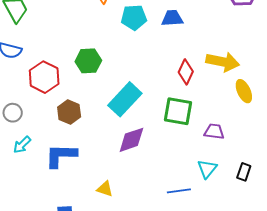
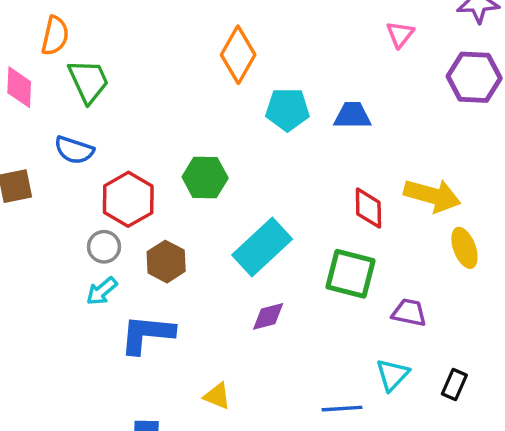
red diamond: (186, 72) -> (368, 208), turned -30
gray circle: (13, 113) -> (104, 247), moved
purple diamond: (131, 140) -> (268, 316), size x0.7
cyan arrow: (22, 145) -> (102, 291), moved

